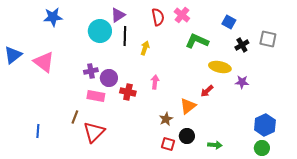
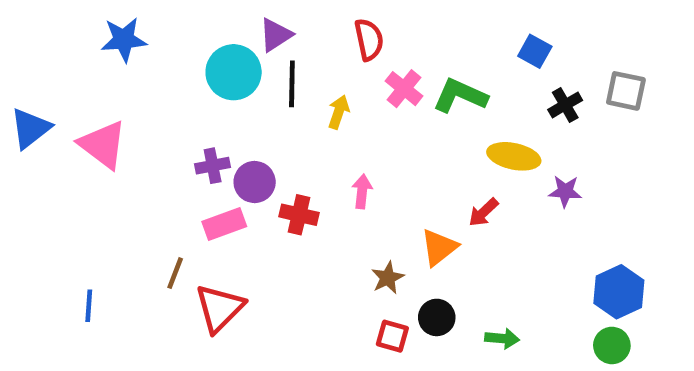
pink cross: (182, 15) -> (404, 89), moved
pink rectangle: (96, 96) -> (224, 224), turned -30

